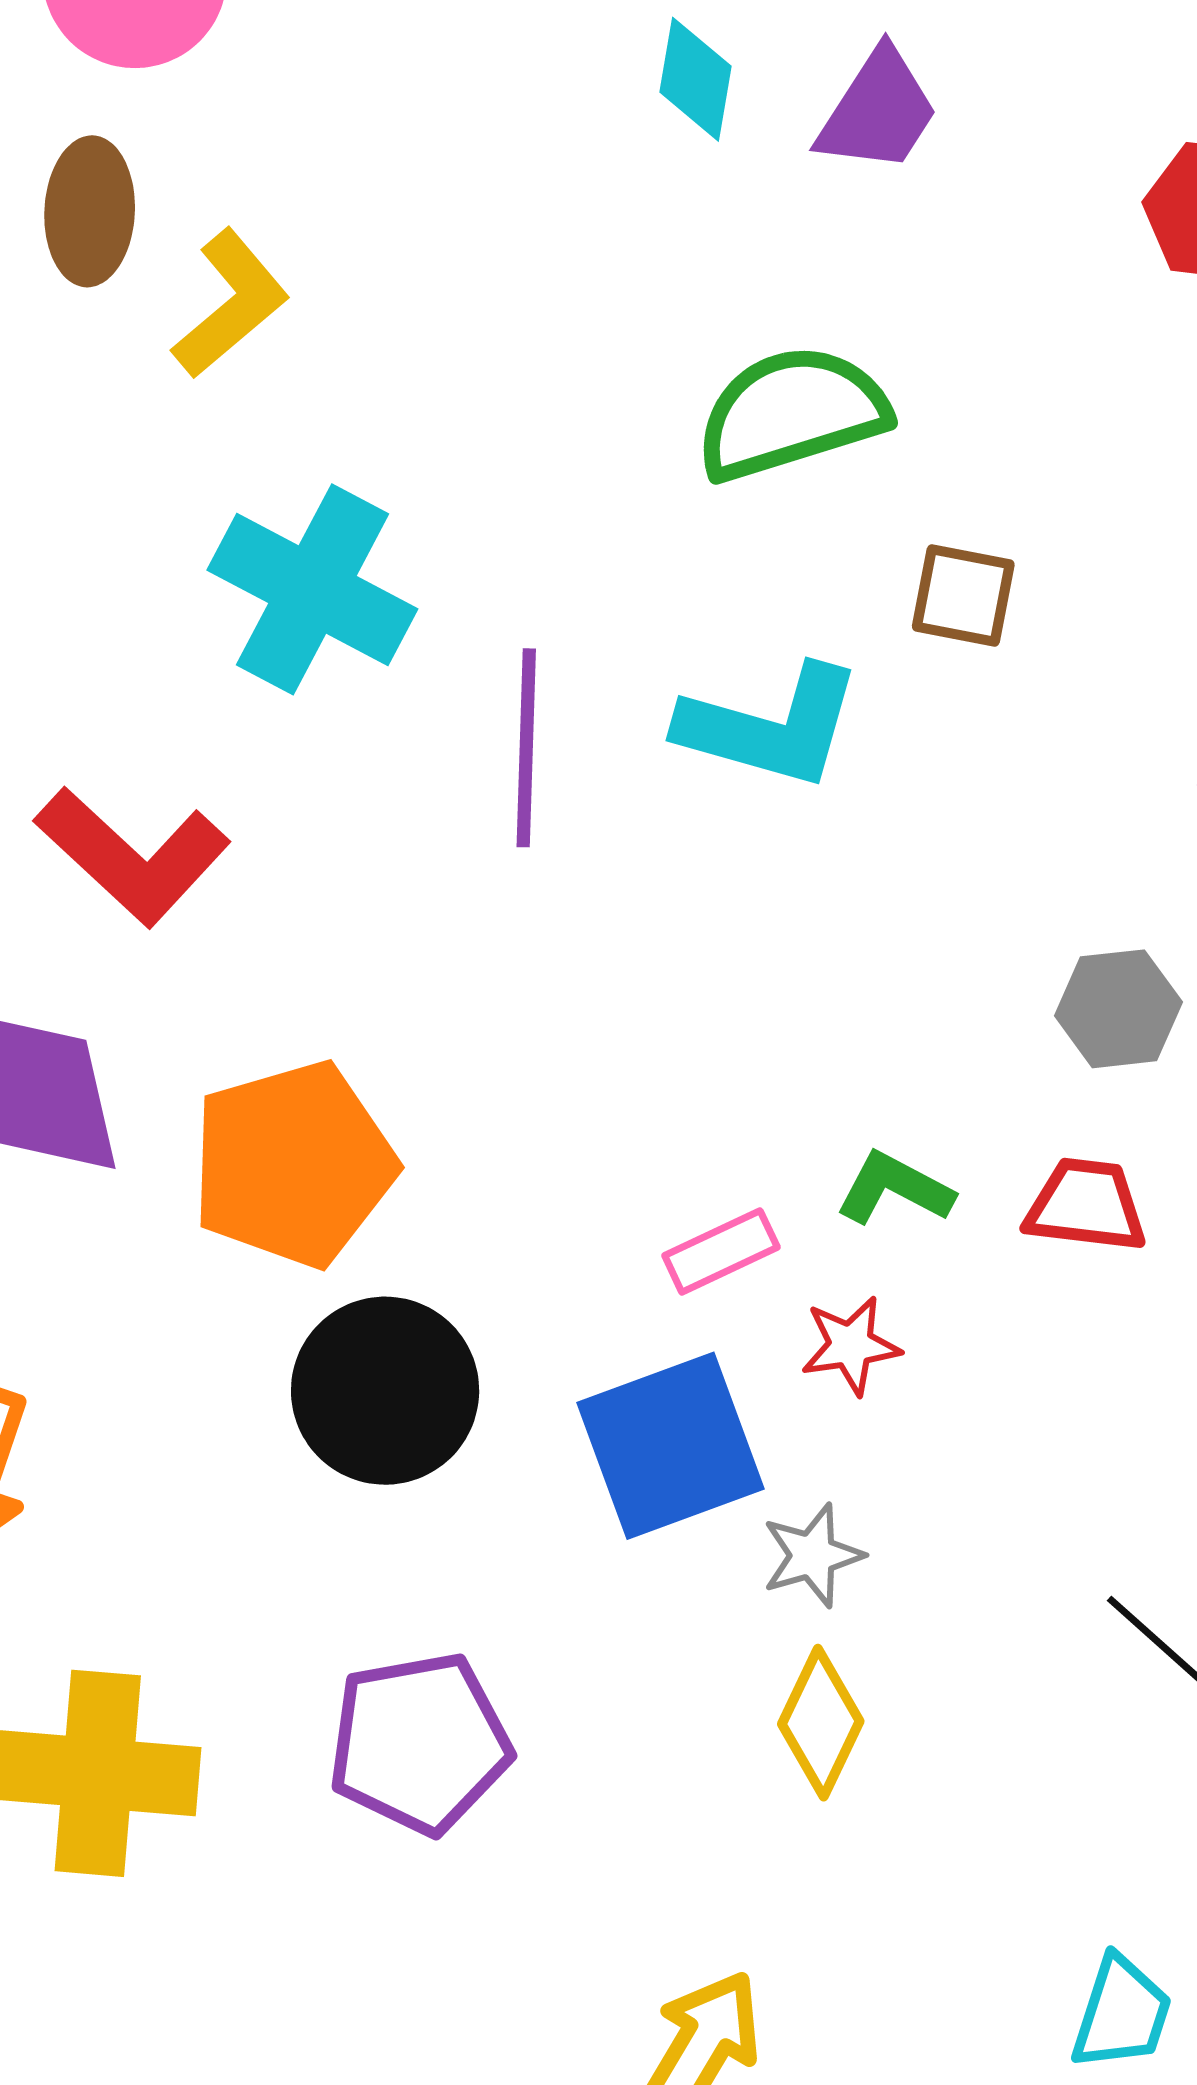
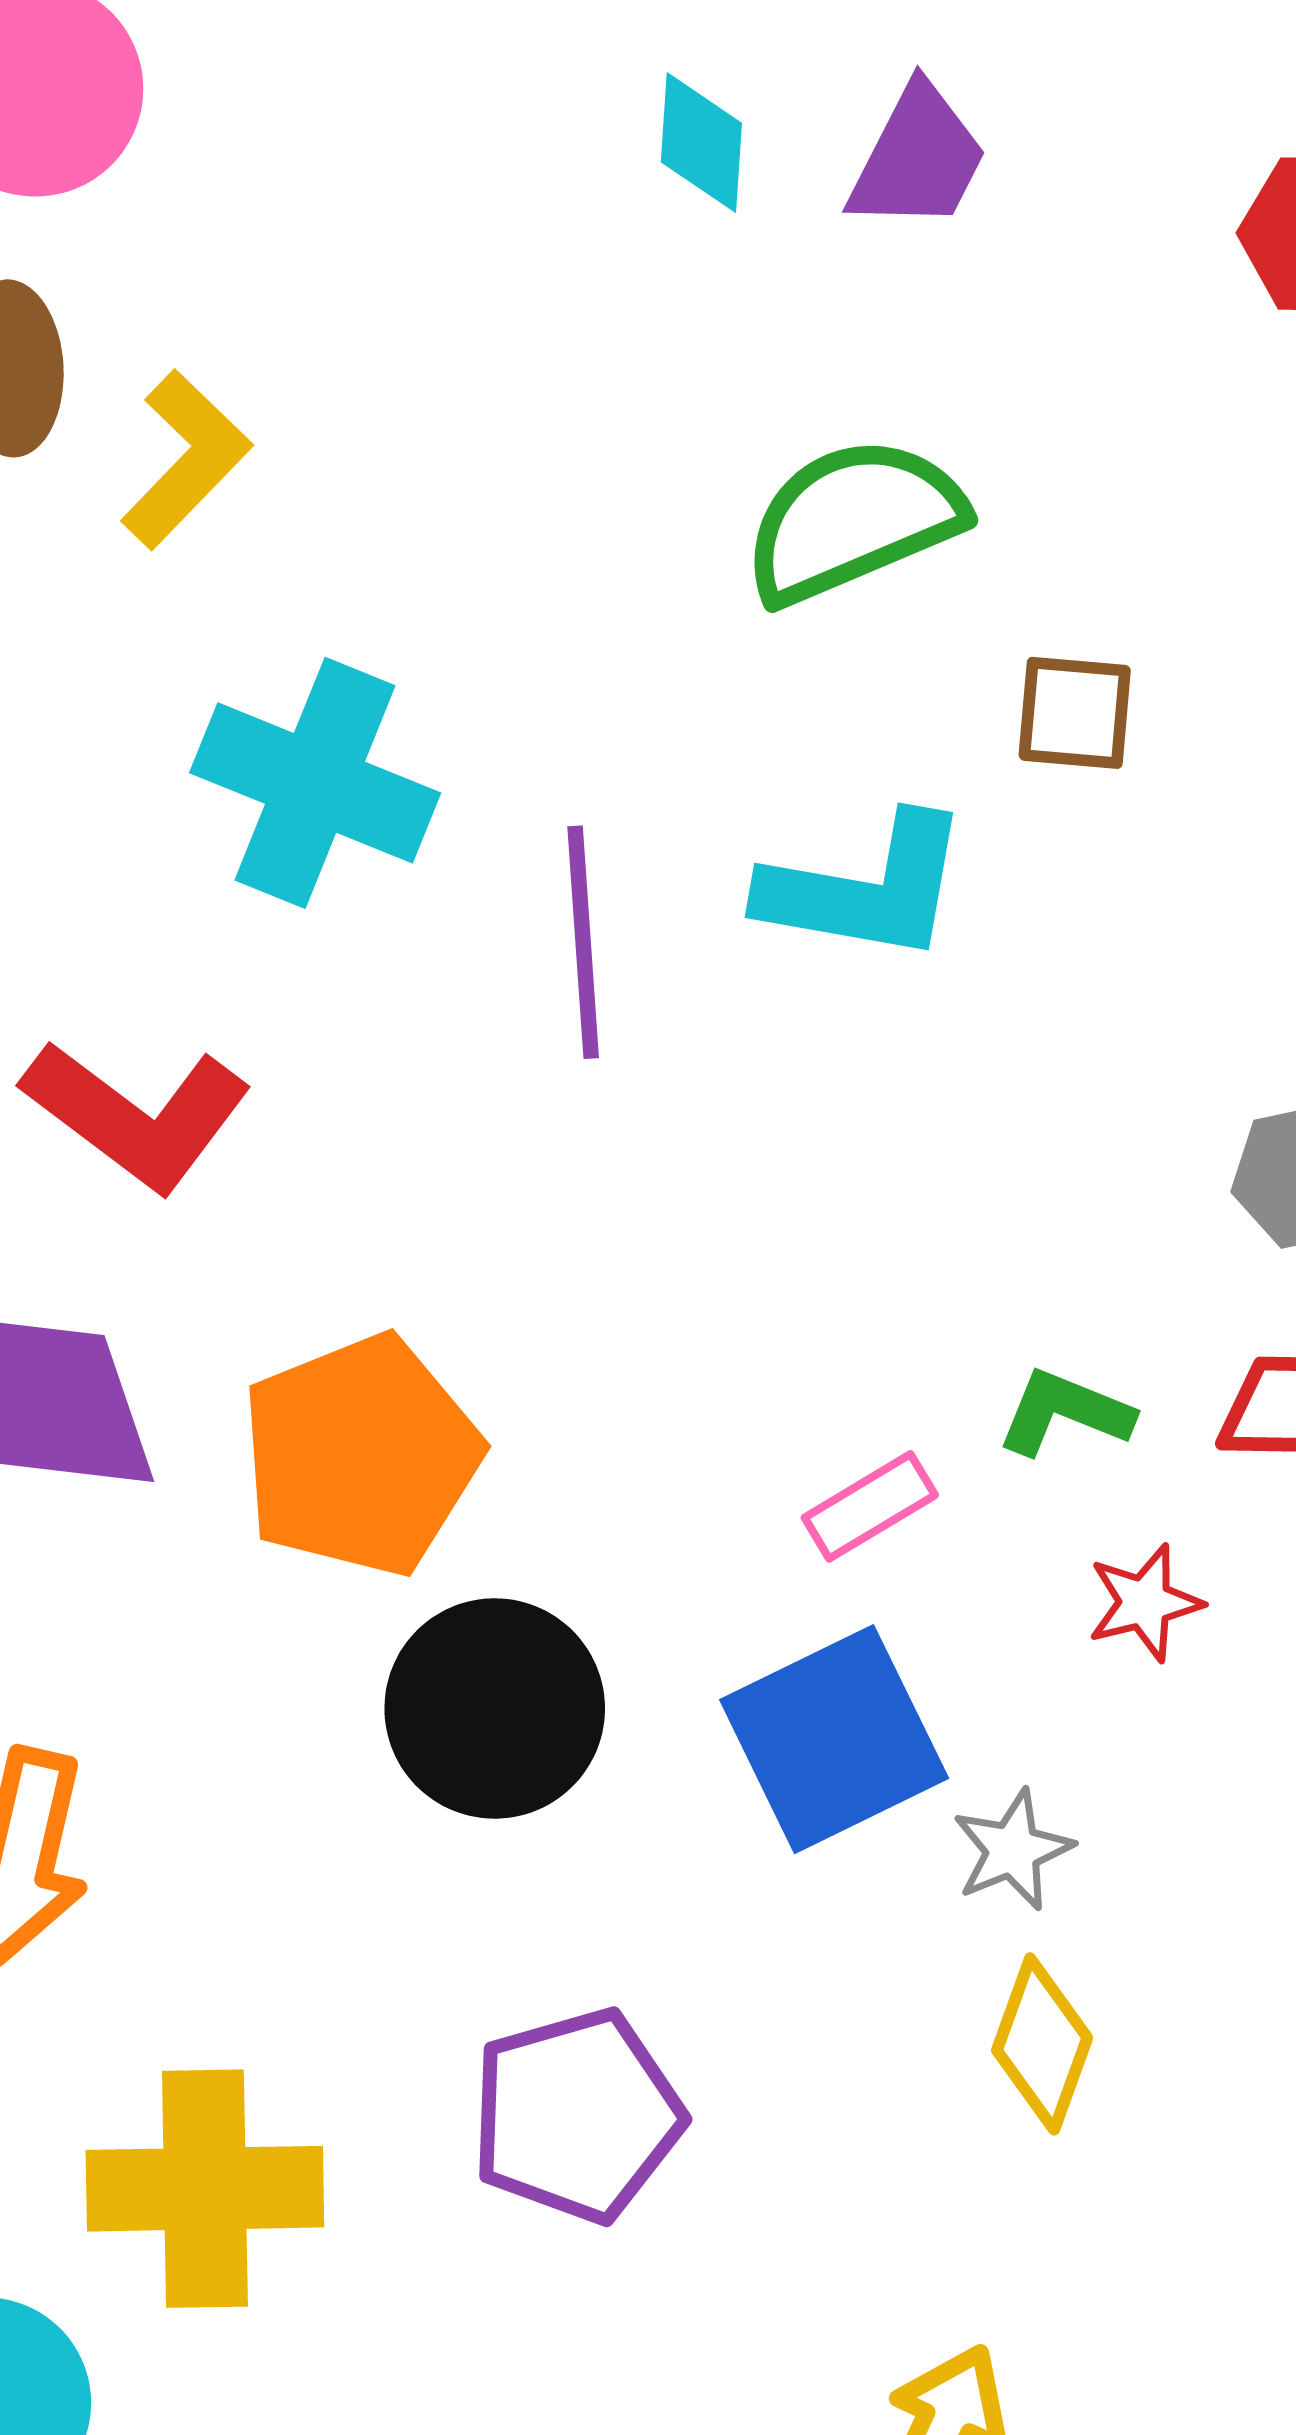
red star: (851, 1345) -> (1145, 1603), moved

